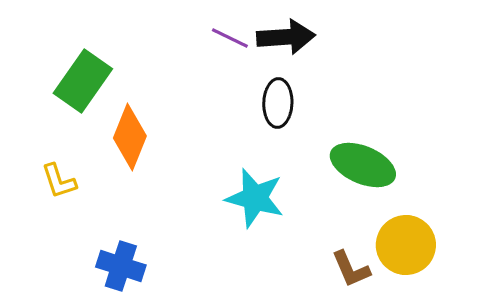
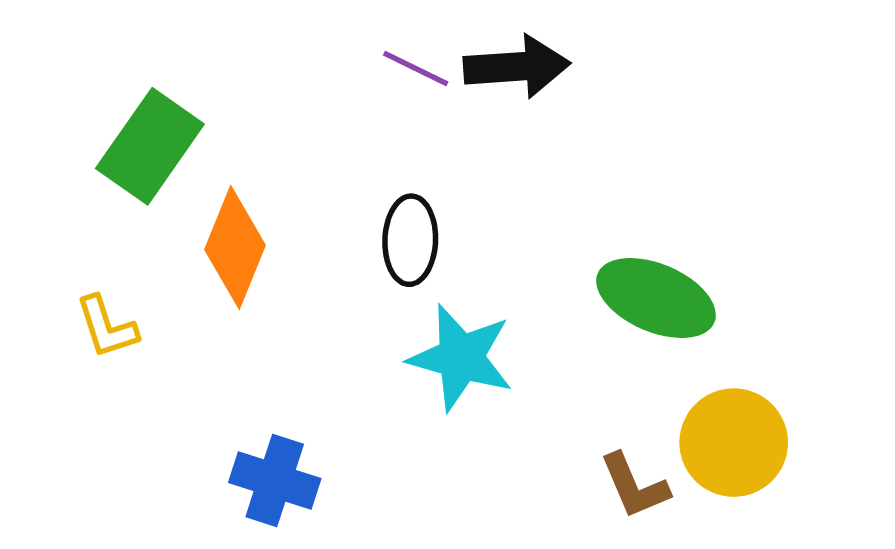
black ellipse: (278, 103) -> (410, 240), moved
blue cross: (121, 266) -> (275, 481), moved

